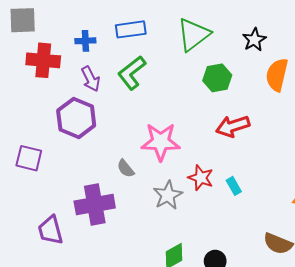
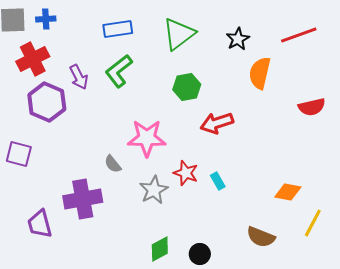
blue cross: (85, 41) -> (46, 19), moved
red cross: (43, 60) -> (33, 59), turned -32
green hexagon: (217, 78) -> (187, 87), moved
purple hexagon: (76, 118) -> (47, 102), moved

